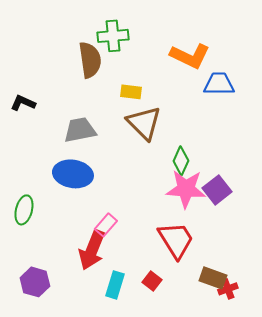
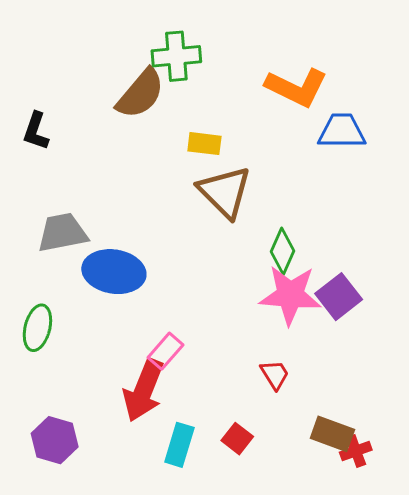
brown semicircle: (90, 60) -> (140, 94), turned 48
black L-shape: (23, 103) -> (36, 131), moved, turned -95
gray trapezoid: (80, 130) -> (62, 233), moved
red trapezoid: (176, 240) -> (275, 375), size x0.5

